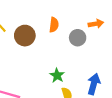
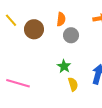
gray circle: (78, 38) -> (71, 35), moved

